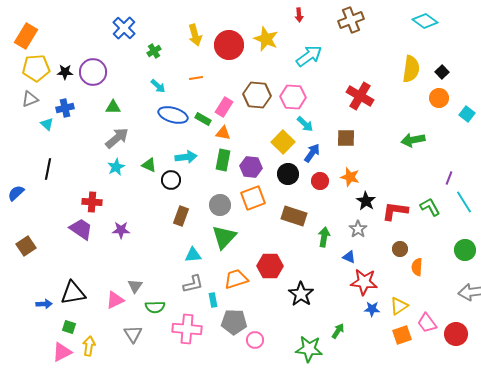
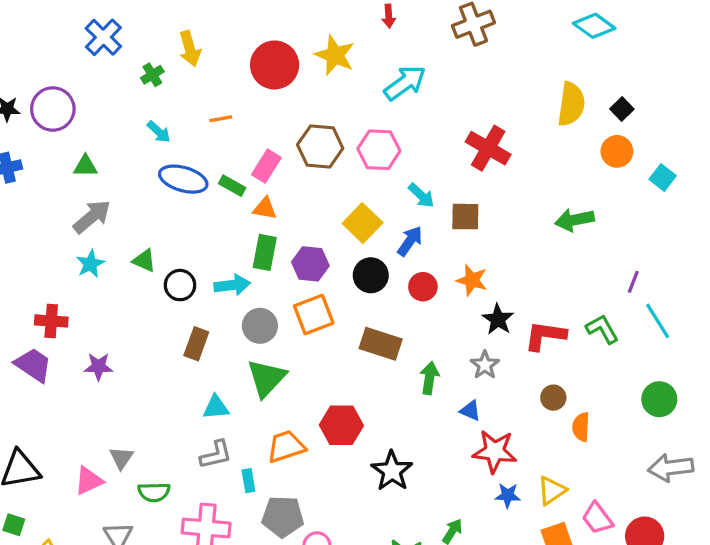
yellow arrow: (195, 35) -> (190, 49), moved
cyan arrow: (305, 124) -> (421, 195), moved
cyan arrow: (186, 157) -> (232, 285), moved

